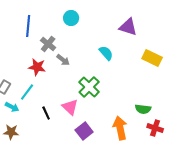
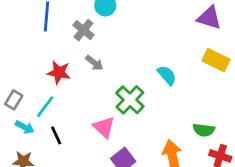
purple triangle: (128, 27) -> (209, 18), moved
gray cross: (48, 44) -> (83, 30), moved
cyan semicircle: (106, 53) -> (167, 75), moved
black line: (46, 113) -> (56, 135), moved

